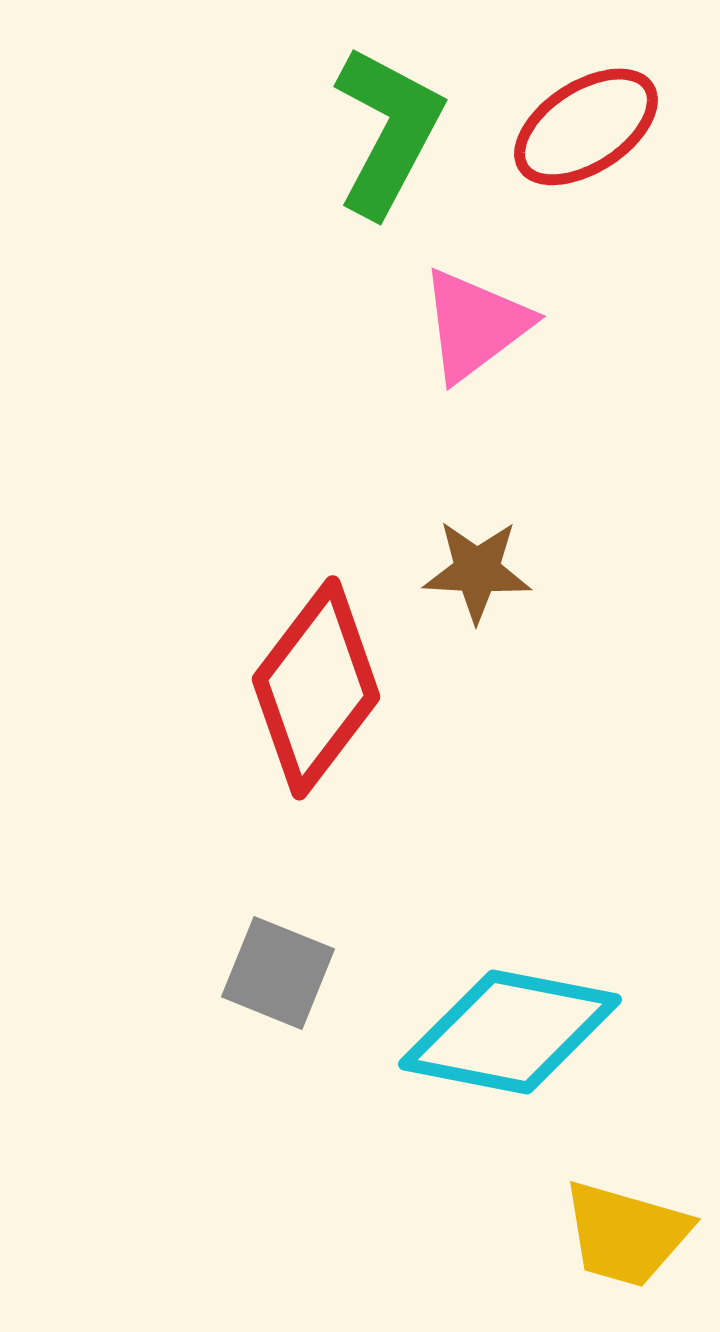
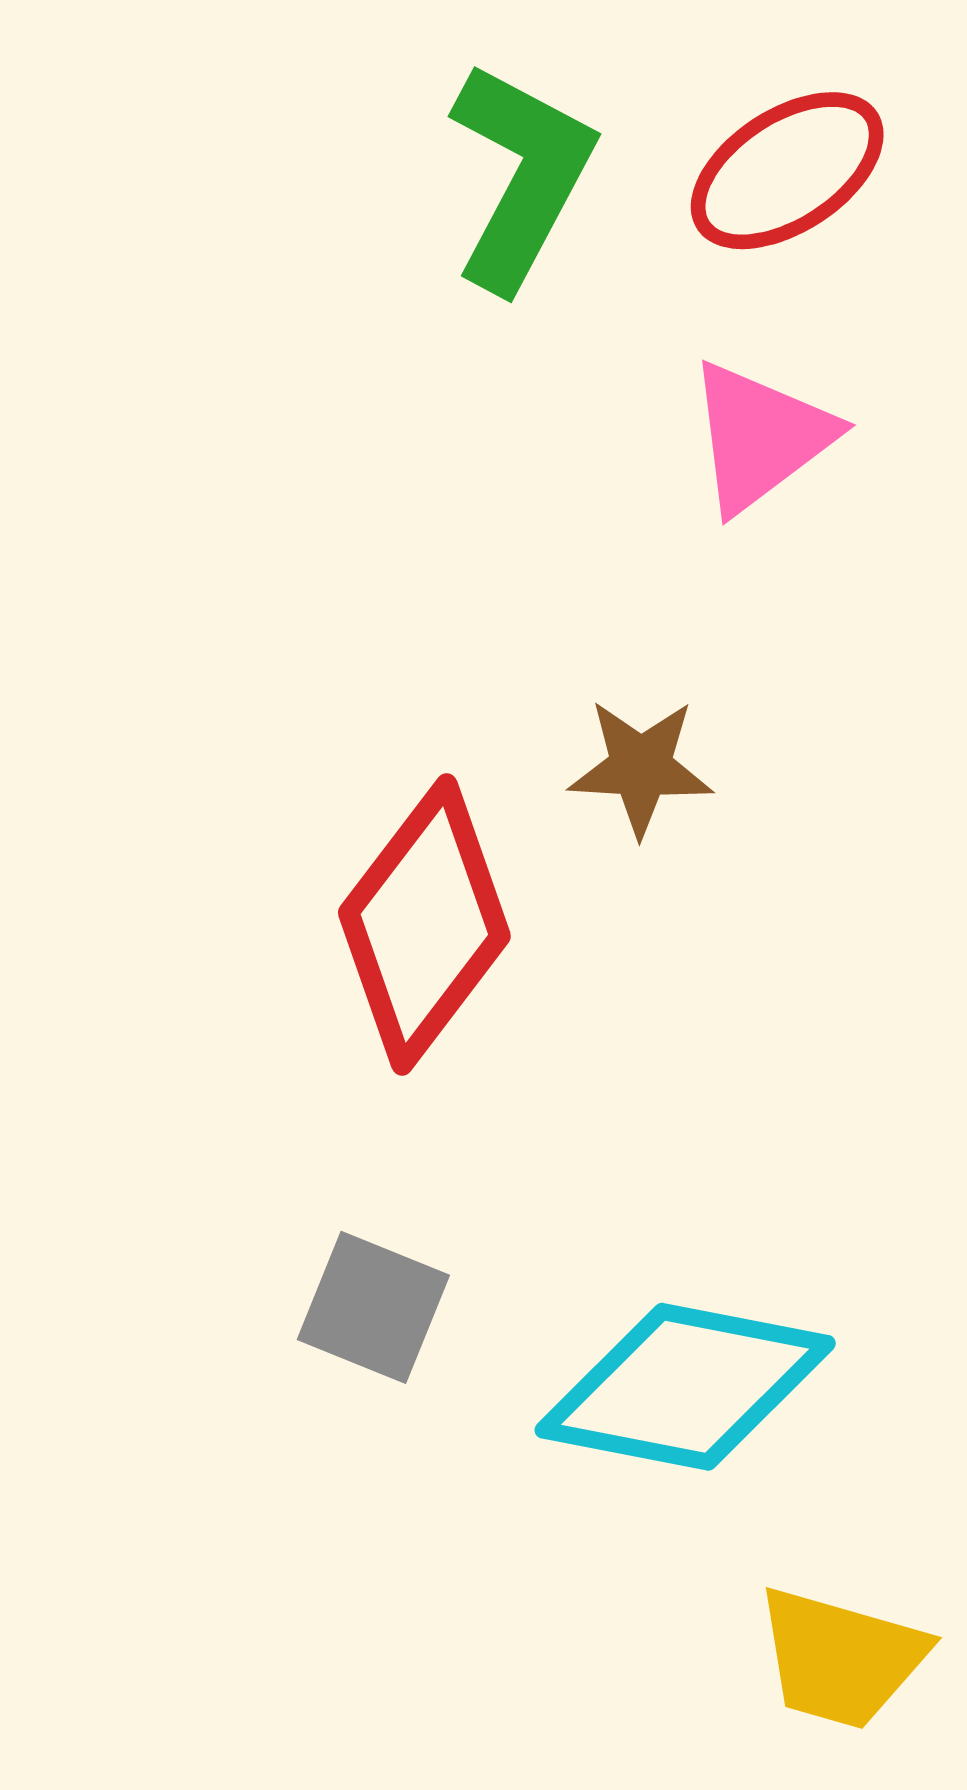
pink triangle: (475, 325) -> (760, 437), moved

